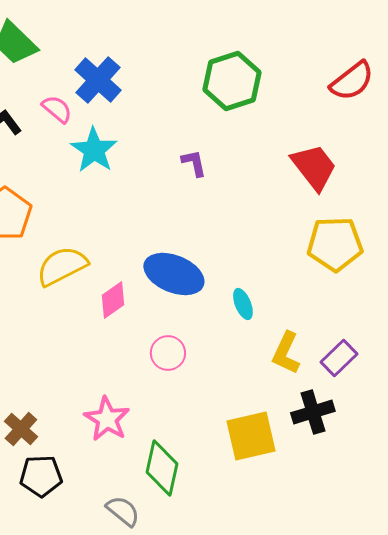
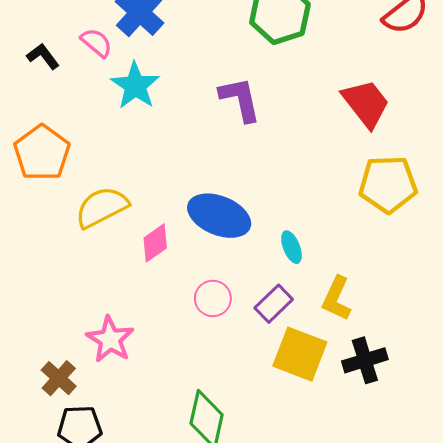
purple L-shape: (194, 163) -> (240, 99), size x1.6
purple rectangle: (339, 358) -> (274, 304), moved
pink star: (107, 419) -> (110, 339), moved
yellow square: (251, 436) -> (300, 354), moved, turned 34

